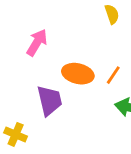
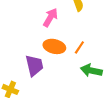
pink arrow: (37, 42) -> (50, 17), moved

